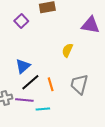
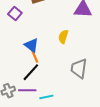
blue triangle: (23, 66) -> (31, 45), moved, turned -35
orange line: (51, 84) -> (35, 56), moved

